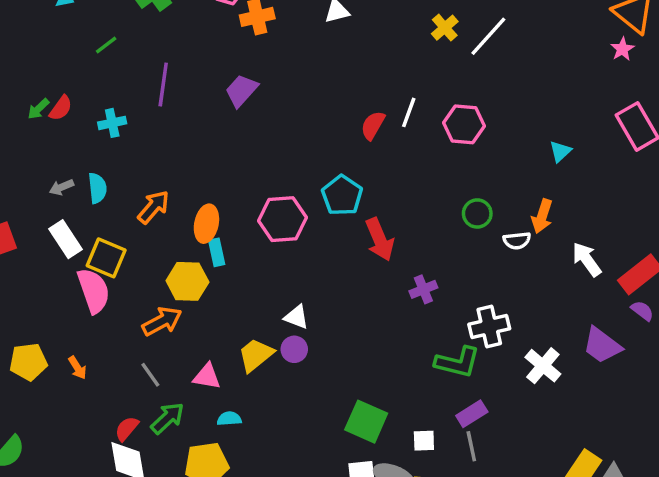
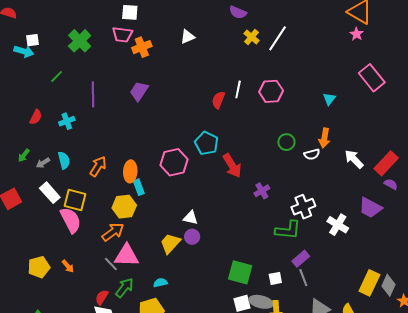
green arrow: (38, 109) -> (24, 155), moved
pink triangle: (207, 376) -> (127, 256), moved, size x1.5

